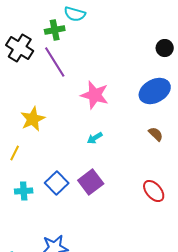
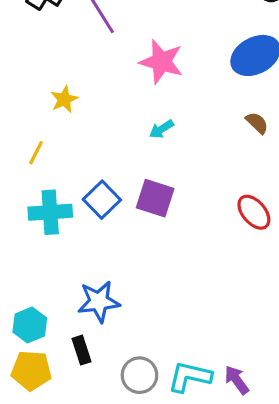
yellow star: (33, 119) -> (64, 99), size x0.7
purple square: (91, 182) -> (155, 198), turned -35
cyan cross: (24, 191) -> (50, 212), size x1.5

